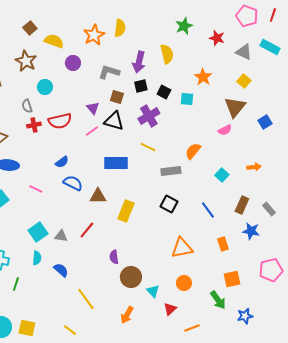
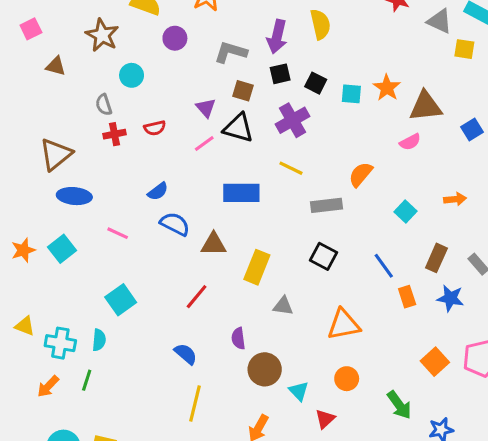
orange star: (203, 77) -> (387, 88), moved
yellow square: (244, 81) -> (464, 49), moved, turned -32
brown triangle: (235, 107) -> (426, 106), turned 45
red semicircle: (60, 121) -> (155, 128), size x0.6
gray triangle: (61, 236) -> (283, 306), moved
orange rectangle: (223, 244) -> (407, 297), moved
cyan semicircle: (37, 258) -> (99, 340), moved
blue semicircle: (61, 270) -> (186, 354), moved
orange square: (232, 279) -> (435, 362), moved, turned -30
yellow line: (86, 299) -> (195, 403), turned 50

